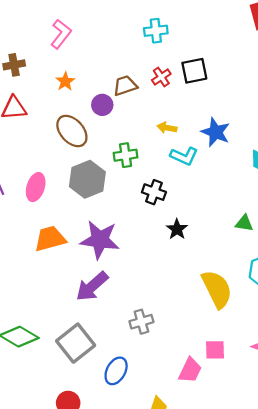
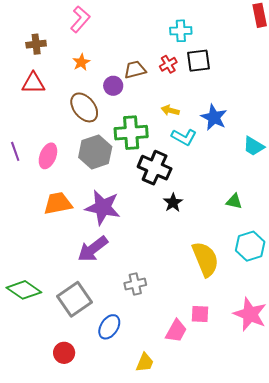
cyan cross: (156, 31) -> (181, 31), moved
green cross: (126, 155) -> (131, 133), size x1.5
black cross: (154, 192) -> (155, 168), size x1.5

